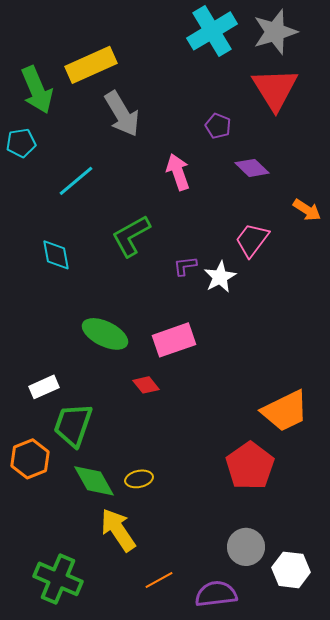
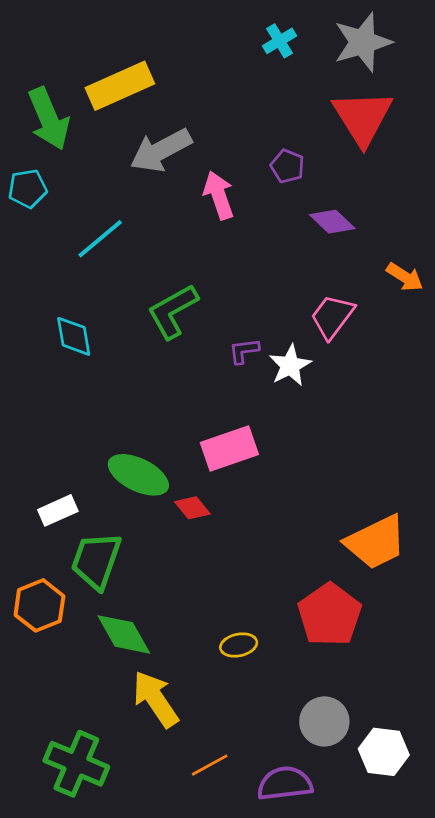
cyan cross: (212, 31) -> (279, 41), size x0.5
gray arrow: (122, 114) -> (161, 150), turned 93
pink arrow: (178, 172) -> (219, 195), moved
green ellipse: (105, 334) -> (138, 475), moved
yellow ellipse: (139, 479) -> (239, 645), moved

